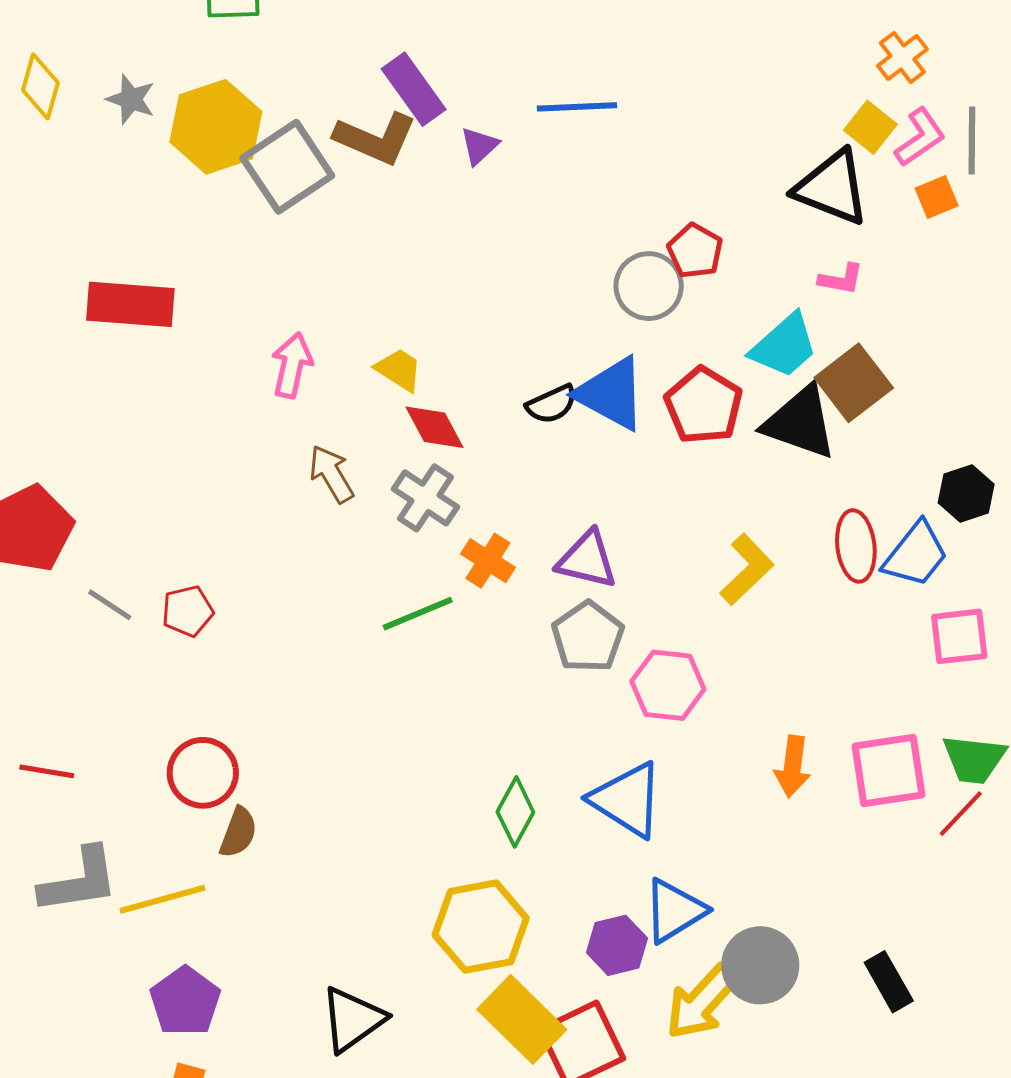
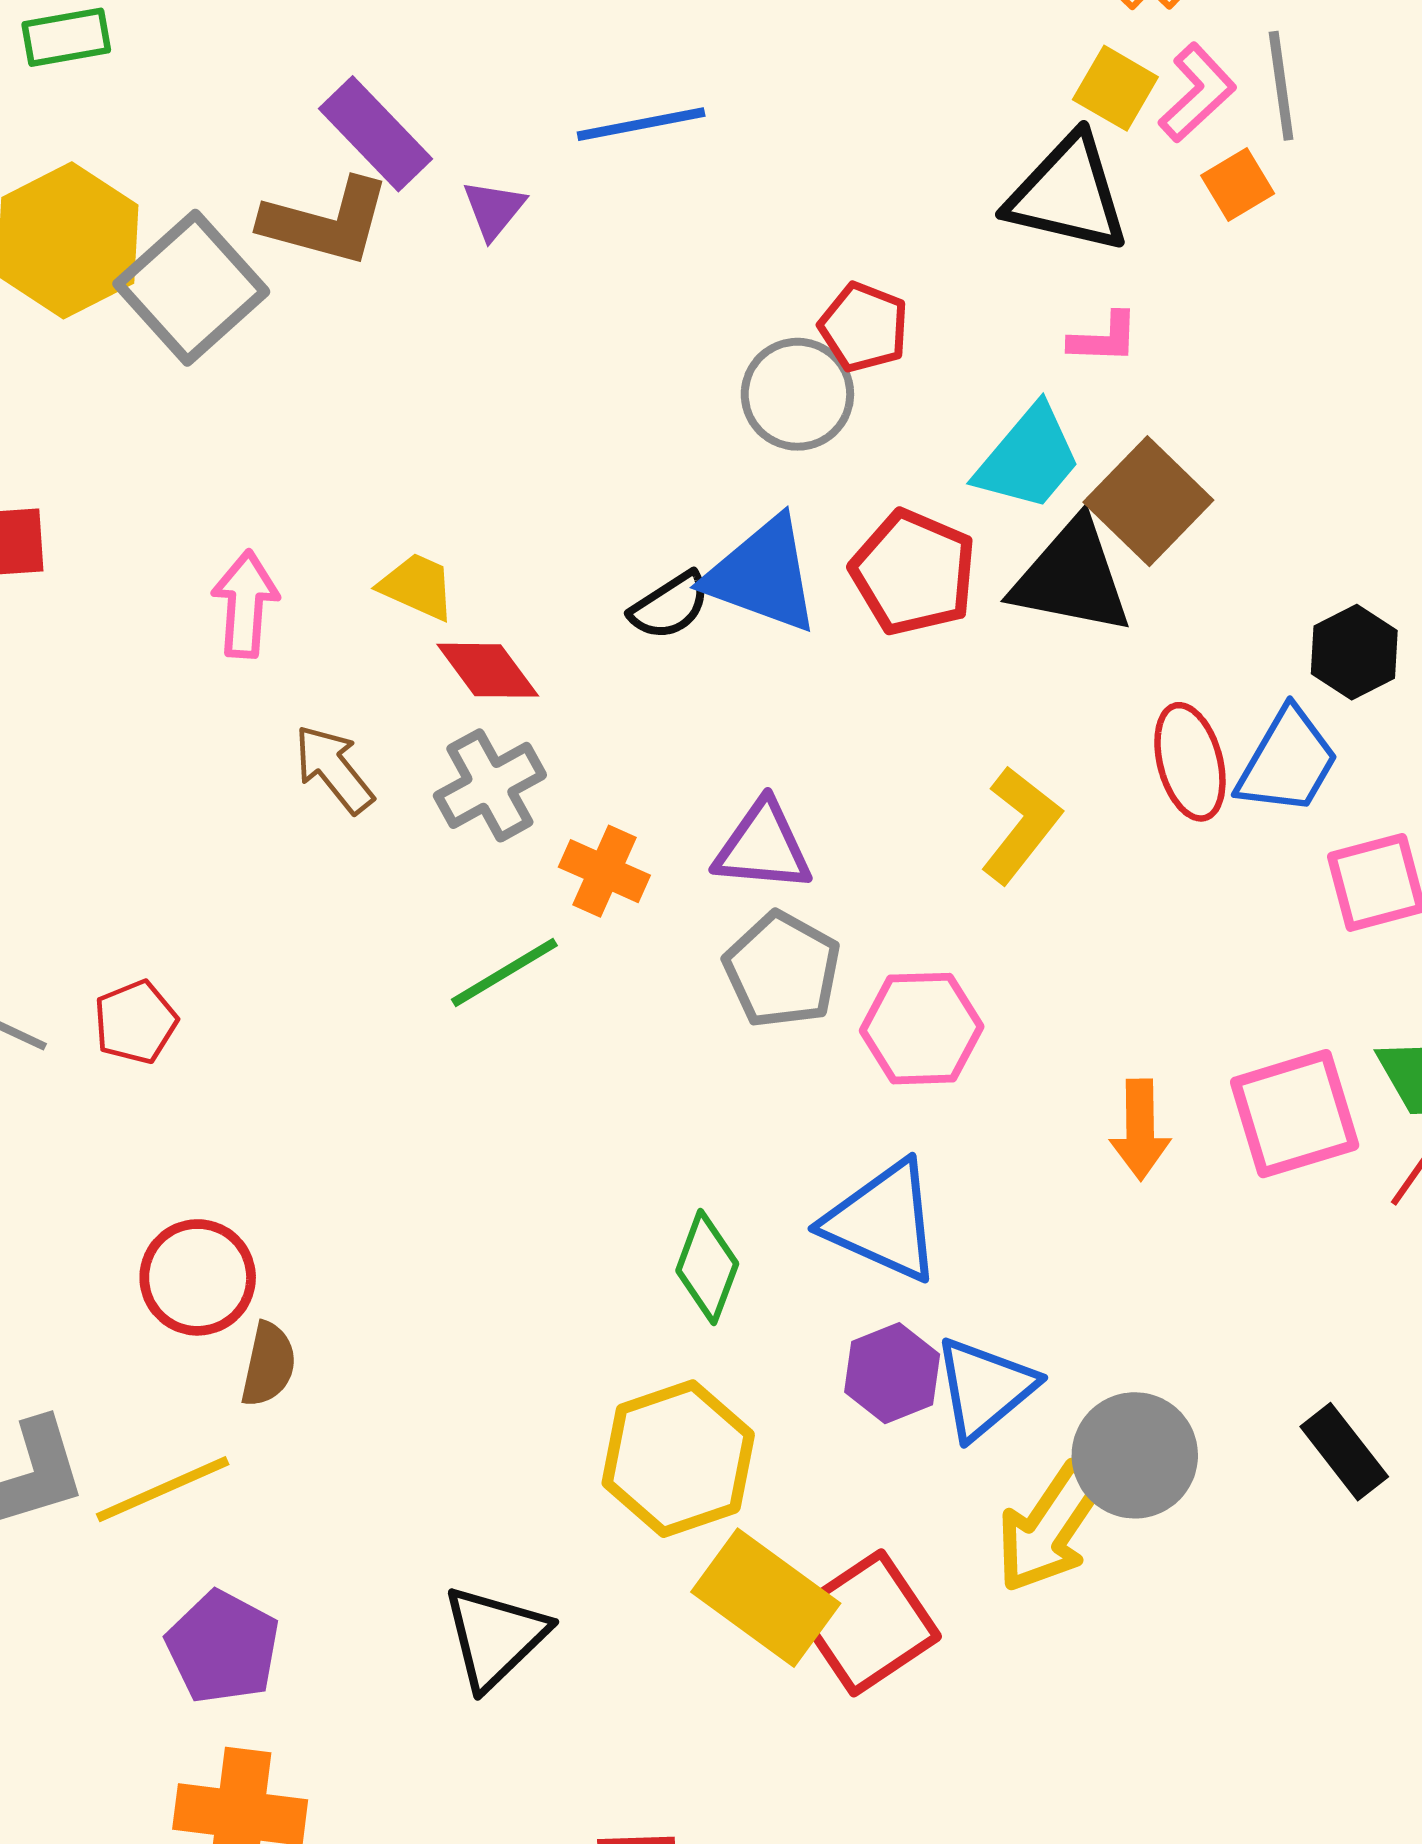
gray cross: (426, 498) -> (490, 785), turned 36
purple hexagon: (617, 945) -> (892, 1373), moved

